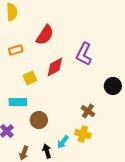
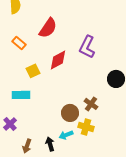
orange rectangle: (16, 50) -> (19, 43), turned 56
brown circle: (39, 120) -> (70, 113), moved
cyan arrow: (63, 142) -> (66, 135), turned 32

